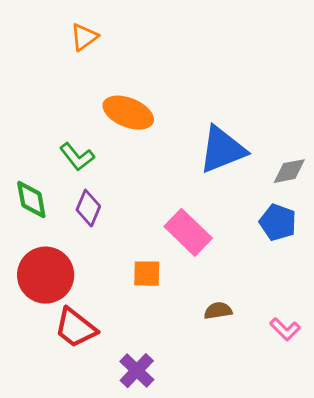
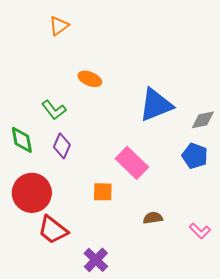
orange ellipse: (128, 113) -> (90, 79), size x0.7

